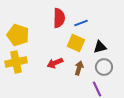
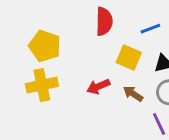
blue line: (81, 23) -> (150, 29), moved
brown arrow: (79, 68) -> (133, 94), turned -72

